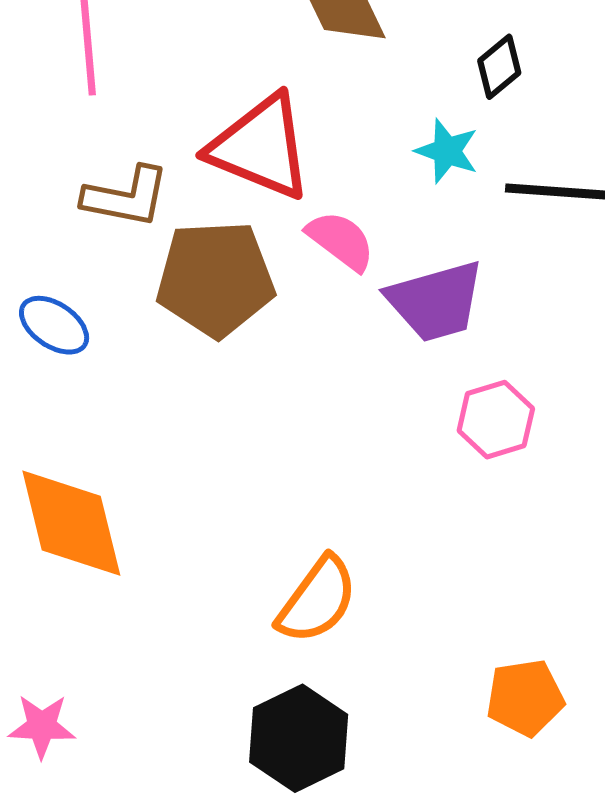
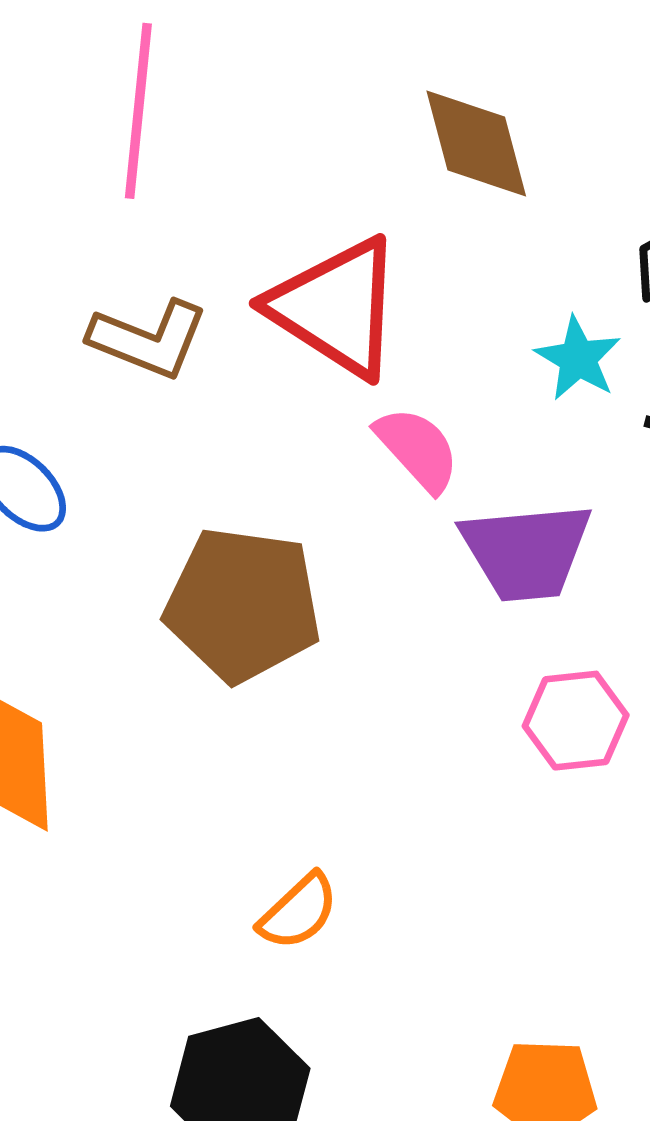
brown pentagon: (215, 279) -> (243, 605), moved
orange semicircle: (317, 600) -> (298, 912), size x0.7

